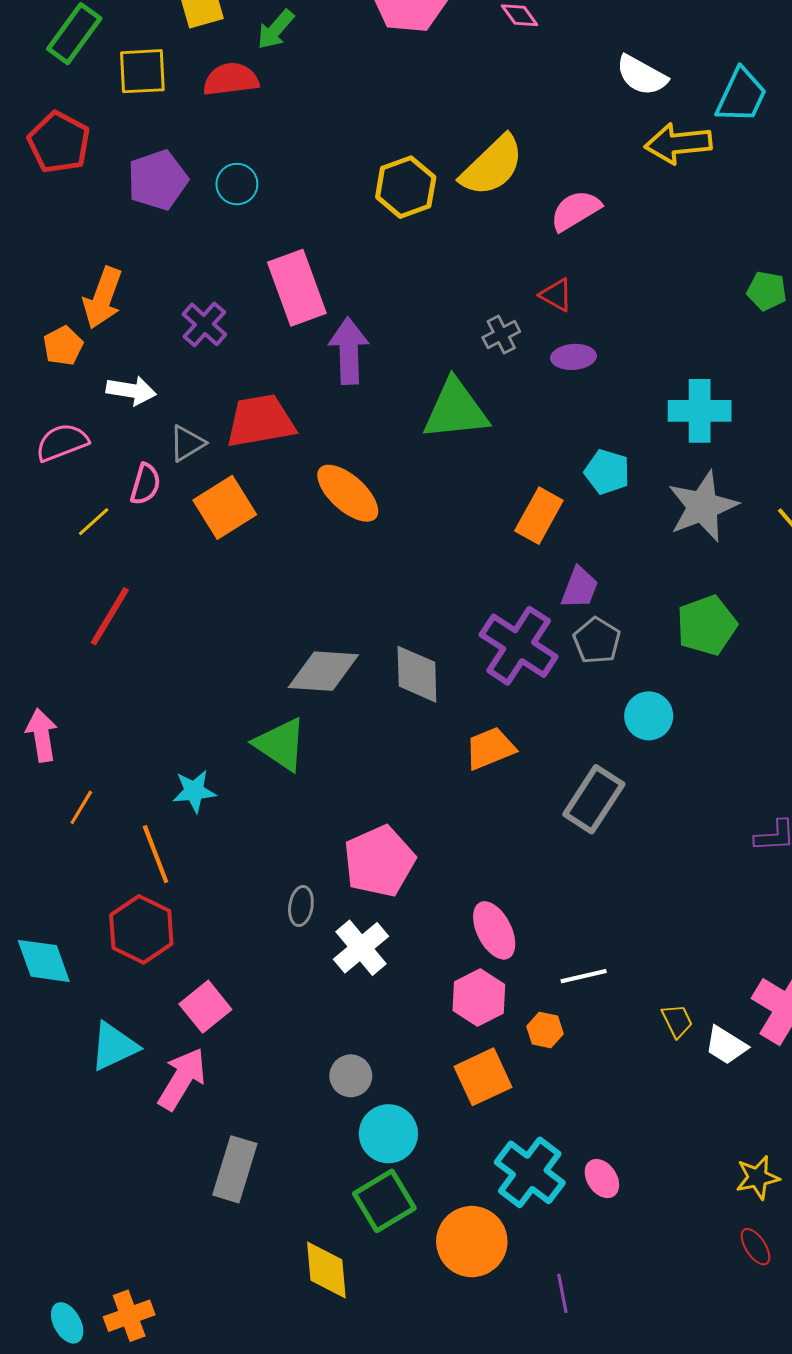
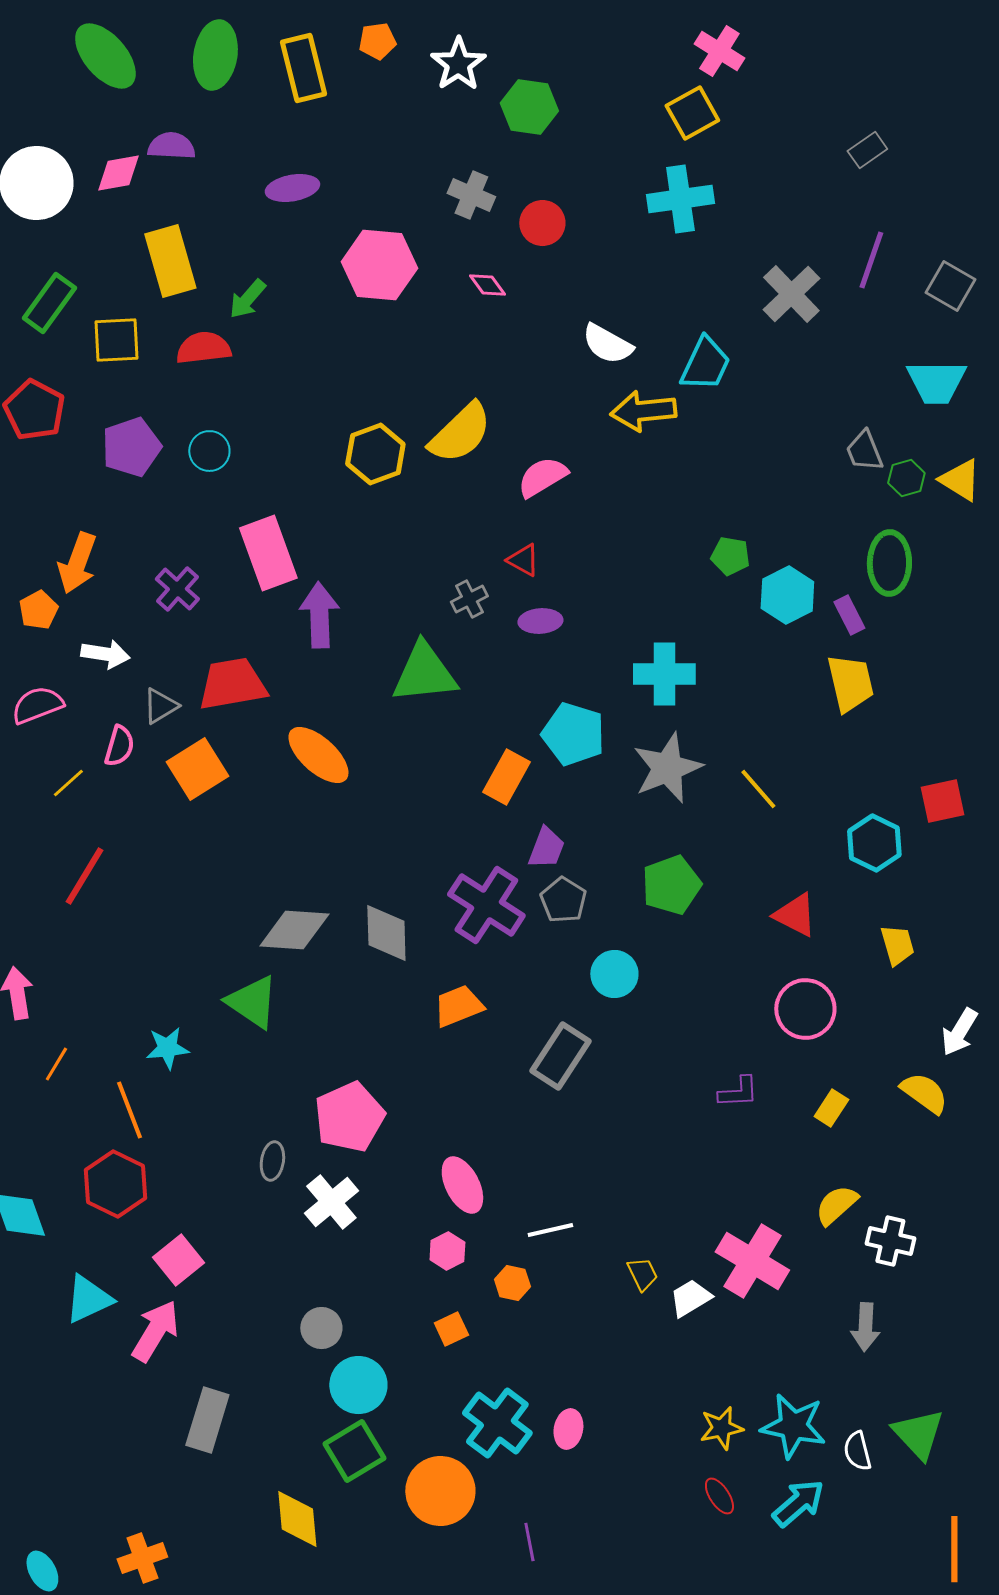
cyan pentagon: (607, 472) -> (573, 734), size x1.4
pink hexagon: (479, 998) -> (447, 1251), size x0.7
white trapezoid: (726, 1045) -> (690, 1298), turned 117
orange square: (483, 1077) -> (451, 1329), size x0.6
pink ellipse: (602, 1179) -> (568, 1429), turned 45
orange cross: (129, 1316) -> (142, 1558), moved

